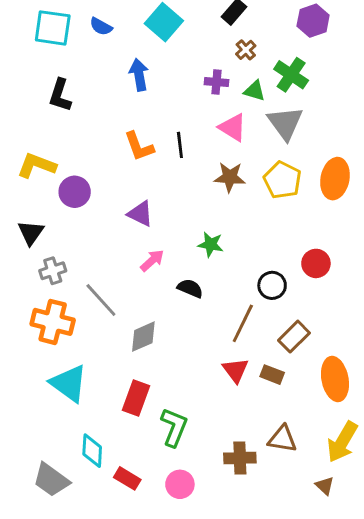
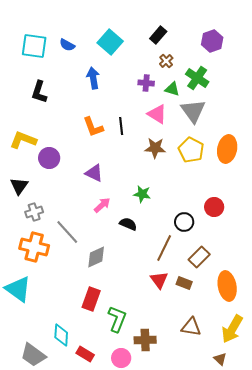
cyan triangle: (69, 383) -> (18, 289), moved
brown cross: (240, 458) -> (145, 340), moved

